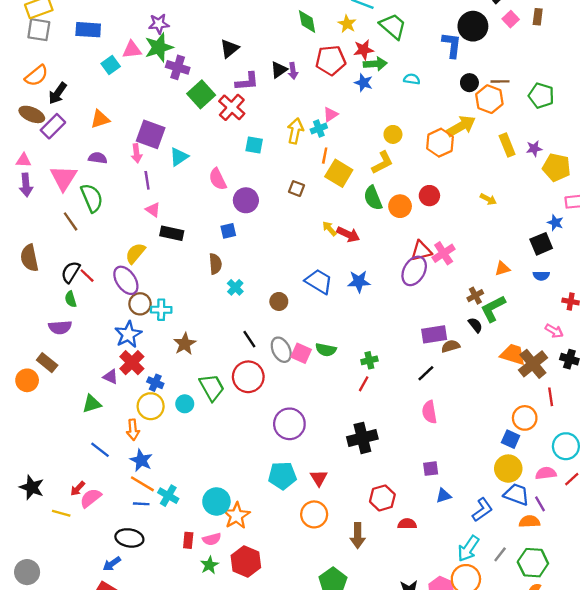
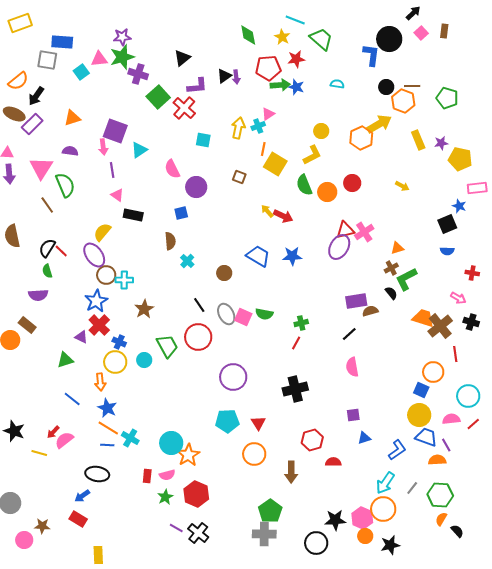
gray square: (39, 30) -> (47, 60), moved
green arrow: (375, 64) -> (280, 85), moved
orange triangle: (502, 269) -> (397, 248), moved

